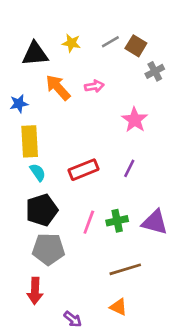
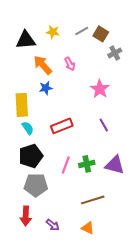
pink arrow: (94, 86) -> (70, 64), turned 72
blue star: (19, 104) -> (46, 88), moved
purple line: (129, 168) -> (104, 125), moved, turned -56
purple arrow: (73, 319) -> (53, 225), moved

